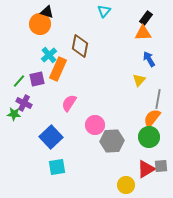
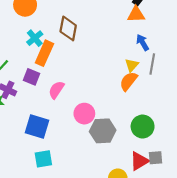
purple square: (37, 79) -> (32, 77), moved, turned 35
gray line: (158, 99) -> (152, 64), moved
orange semicircle: (152, 118) -> (129, 81), moved
blue square: (51, 137) -> (37, 127), turned -30

